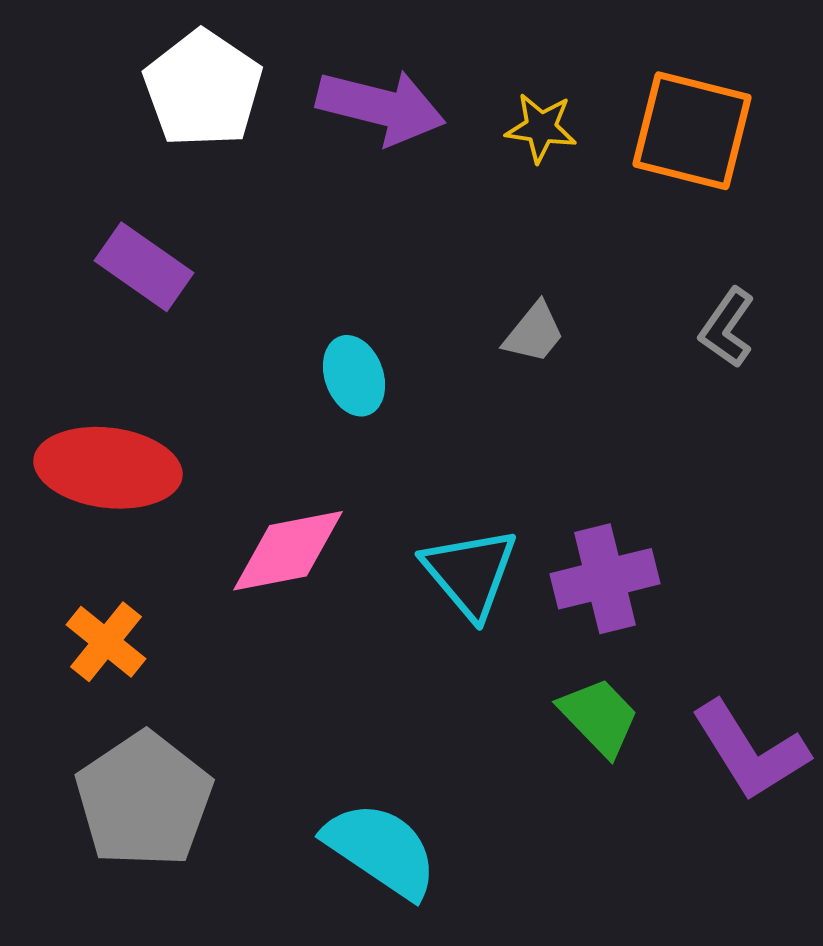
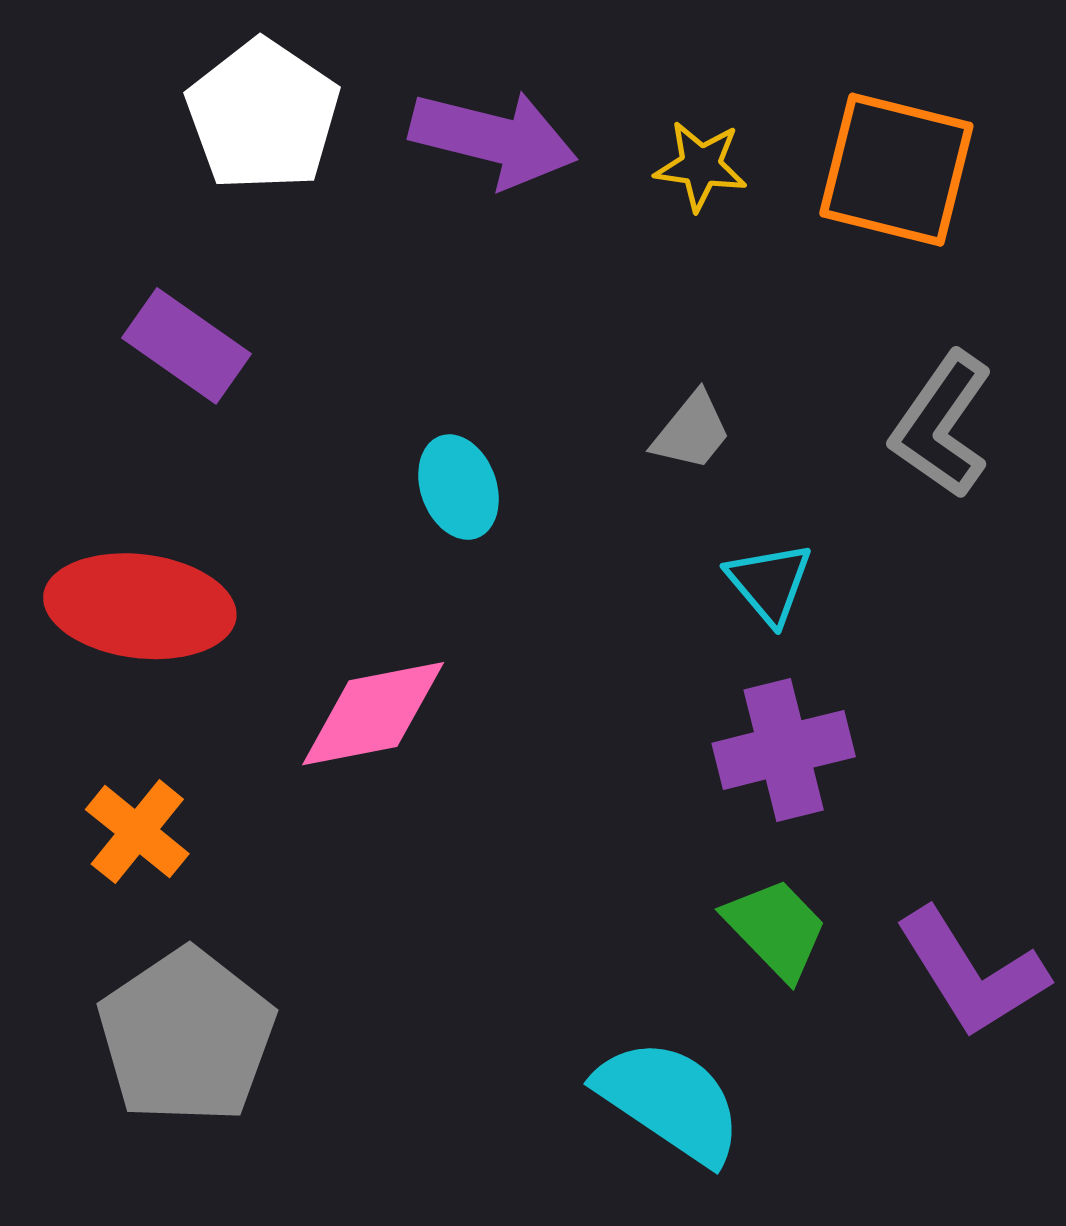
gray L-shape: (727, 328) -> (942, 425), size x1.4
cyan triangle: (470, 573) -> (769, 583), moved, size x0.7
cyan semicircle: (381, 850) -> (670, 1101), moved

